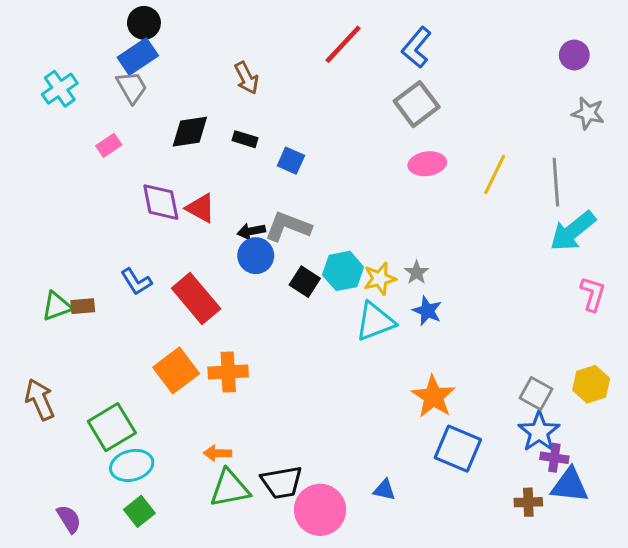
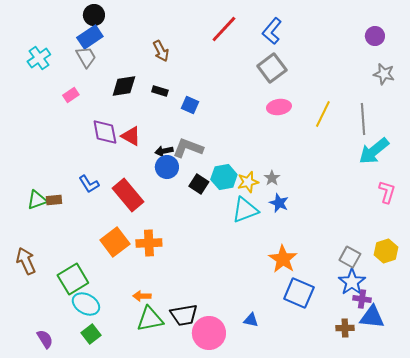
cyan ellipse: (132, 465) -> (86, 304), turned 44

